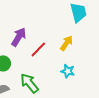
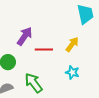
red line: (38, 49) -> (44, 49), turned 42

